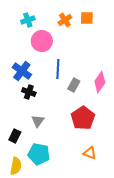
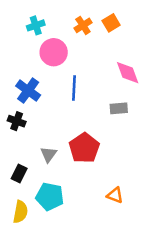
orange square: (87, 18) -> (111, 23), turned -32
pink diamond: (100, 82) -> (128, 73), moved, turned -55
gray rectangle: (74, 85) -> (119, 108), moved, turned 56
black cross: (29, 92) -> (17, 121), moved
red pentagon: (83, 118) -> (84, 148), moved

